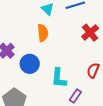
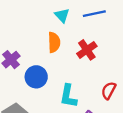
red cross: (90, 33) -> (87, 50), moved

